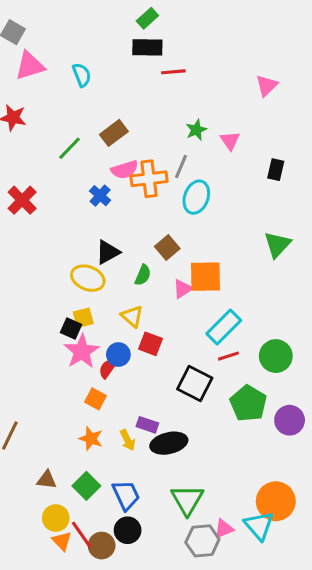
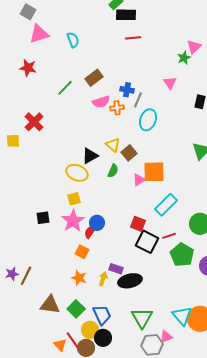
black rectangle: (147, 47) -> (126, 15), moved
green star: (196, 130) -> (184, 58), moved
orange cross: (149, 179) -> (117, 108), size x0.6
blue cross: (100, 196) -> (127, 90), moved, turned -32
yellow triangle: (132, 316) -> (113, 145), moved
black square: (71, 329) -> (43, 218), moved, turned -32
red square: (150, 344) -> (138, 224), moved
red line: (228, 356) -> (169, 236), moved
yellow arrow: (128, 440) -> (103, 279), turned -136
brown triangle: (47, 480) -> (50, 305), size x1.5
yellow circle: (56, 518) -> (90, 330), moved
cyan triangle: (259, 526) -> (182, 316), moved

